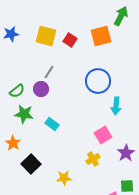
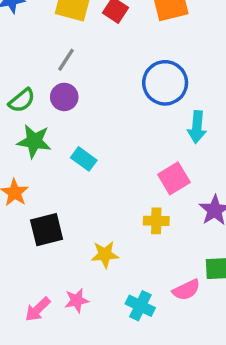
gray line: (49, 72) -> (66, 60), moved
yellow cross: (93, 159) -> (156, 221), turned 32
black square: (31, 164) -> (47, 230), turned 30

